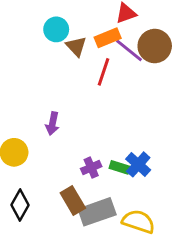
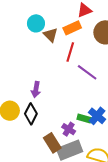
purple line: (129, 50) -> (87, 72), moved
purple cross: (91, 168) -> (69, 129), moved, turned -32
black diamond: (20, 205) -> (31, 114), moved

